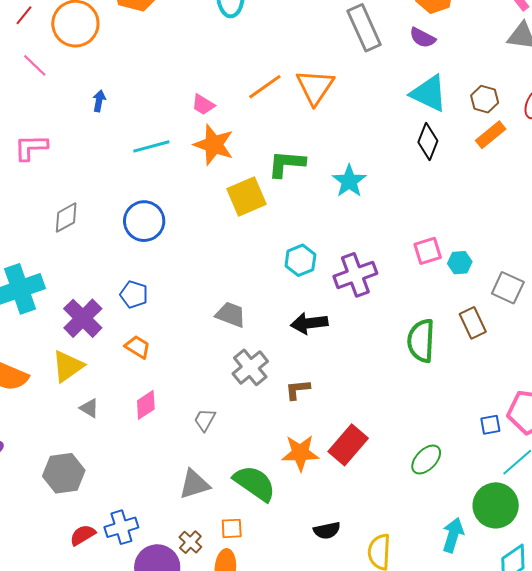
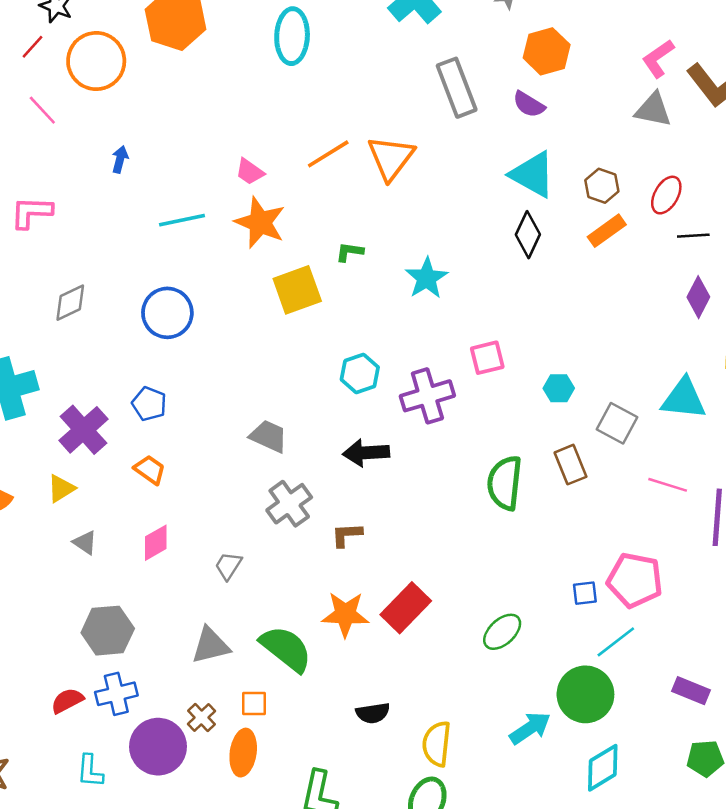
green L-shape: (286, 164) -> (349, 252), size x0.6
pink square: (428, 251) -> (487, 358), moved
yellow triangle: (68, 366) -> (61, 489), size x0.7
gray hexagon: (64, 473) -> (108, 631), moved
cyan arrow: (453, 535) -> (530, 728), turned 36

